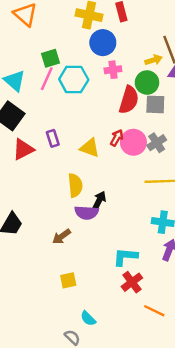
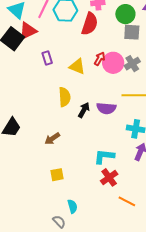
red semicircle: (129, 100) -> (90, 24), moved
red triangle: (23, 149) -> (28, 31), moved
purple semicircle: (87, 213) -> (106, 108), moved
cyan semicircle: (88, 318) -> (72, 206), turned -152

